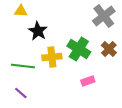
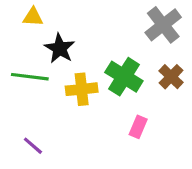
green line: (23, 66) -> (30, 77), moved
pink rectangle: (88, 81) -> (138, 127), turned -48

